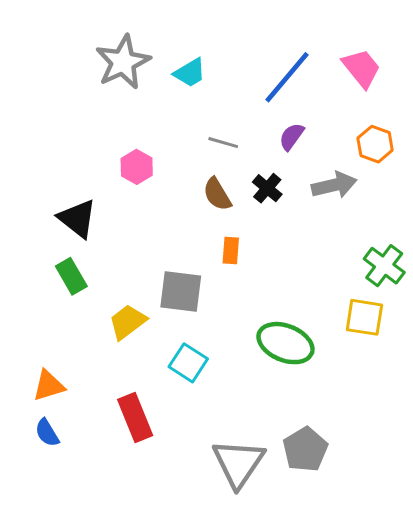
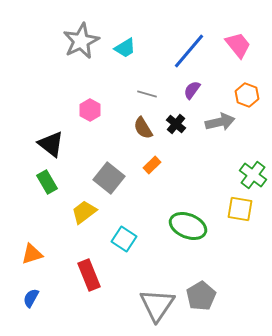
orange rectangle: (231, 250) -> (152, 165), turned 42
gray square: (181, 291) -> (109, 178), moved, turned 32
blue semicircle: (47, 433) -> (31, 298), moved, turned 60

